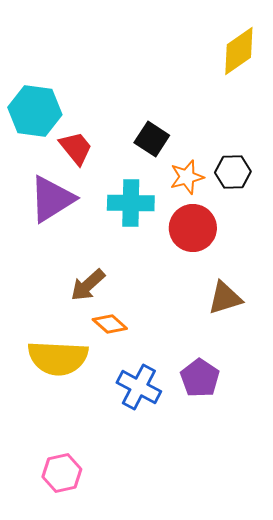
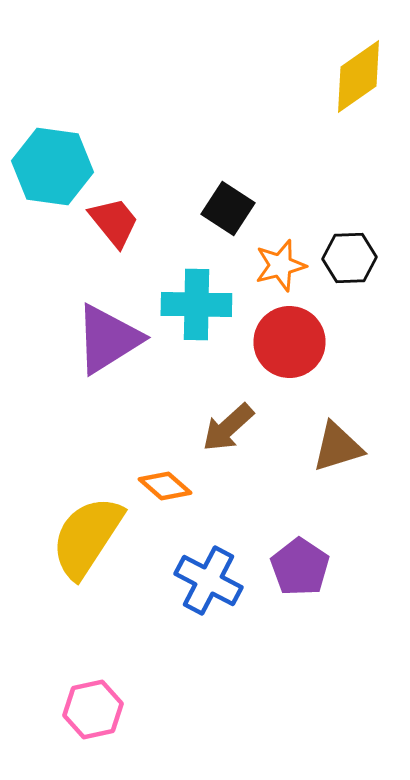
purple triangle: (52, 199) -> (108, 339), moved
brown arrow: (88, 285) -> (228, 428), moved
yellow semicircle: (58, 358) -> (87, 537), turned 120

